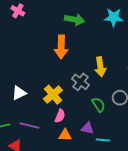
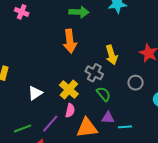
green semicircle: (99, 105) -> (104, 94), moved
pink semicircle: (60, 116) -> (70, 110), moved
purple line: (29, 125) -> (50, 124), turned -54
orange triangle: (65, 135) -> (87, 128), size x1.6

